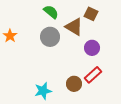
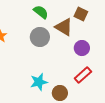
brown circle: (74, 84) -> (60, 93), moved
cyan star: (43, 91) -> (39, 82), moved

